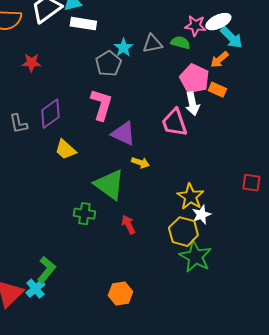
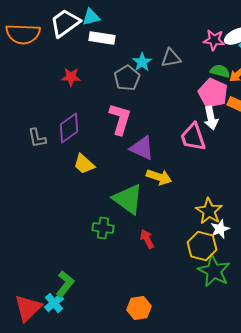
green semicircle: (180, 43) -> (220, 71), moved
red star: (31, 63) -> (71, 77), moved
yellow arrow: (140, 163) -> (159, 177), size x1.4

